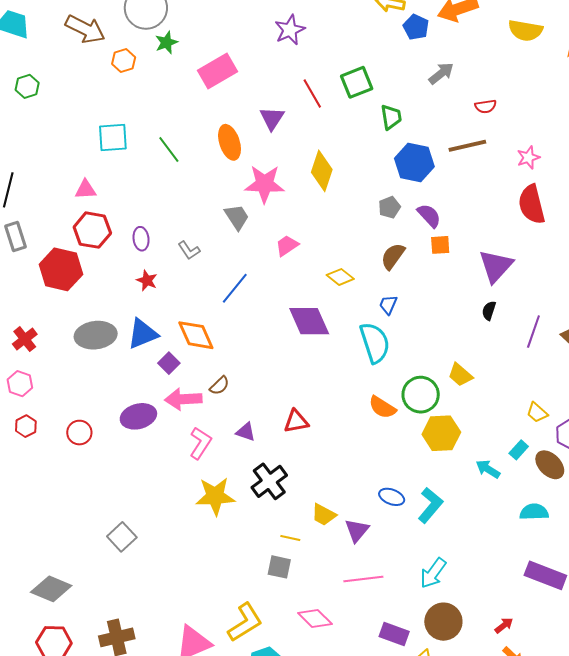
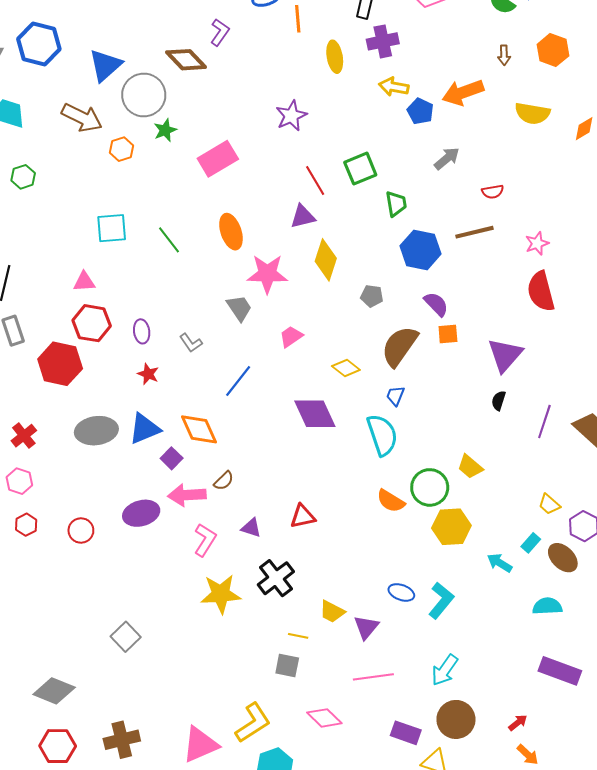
purple triangle: (272, 118) -> (303, 216), moved, turned 44
gray pentagon: (389, 207) -> (372, 296), moved, turned 30
brown semicircle: (393, 256) -> (400, 346), size x1.5

